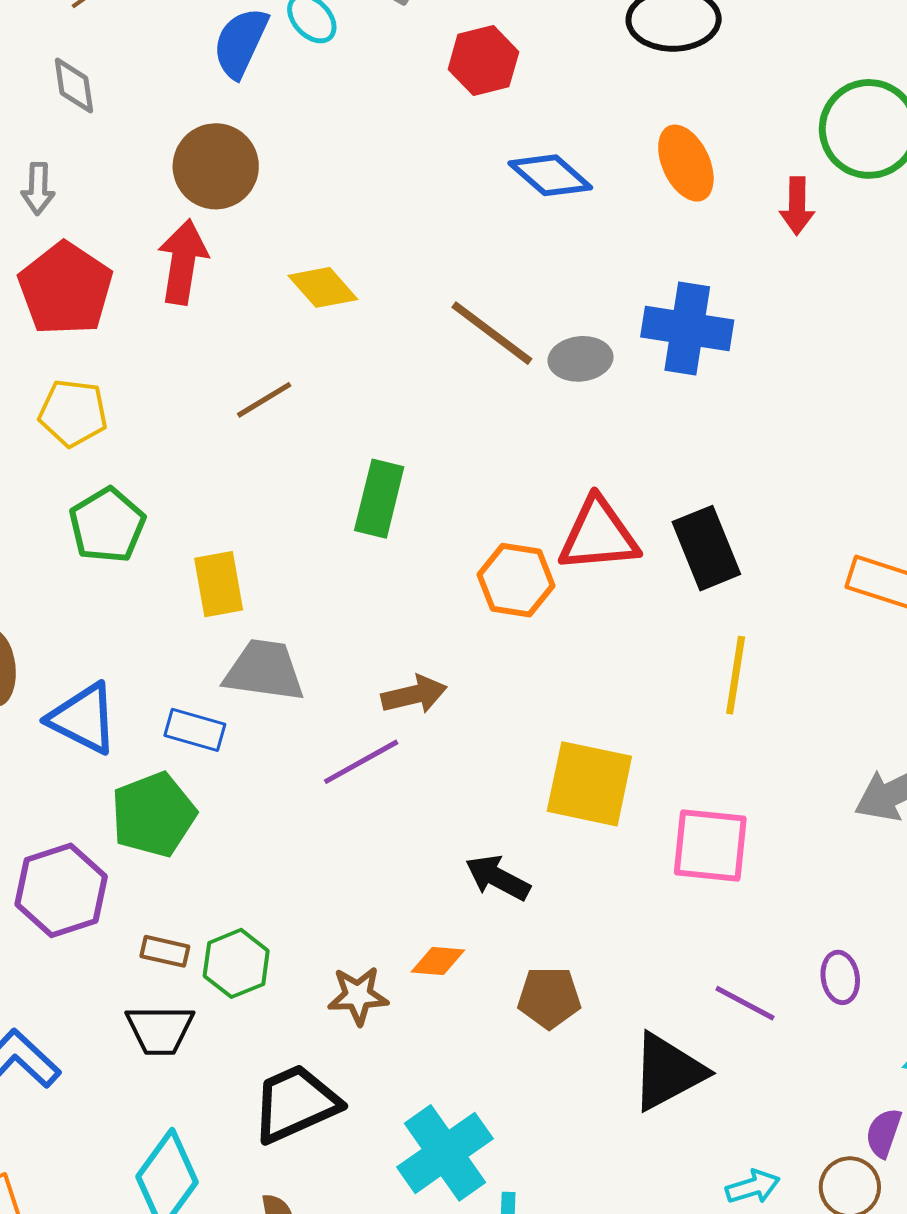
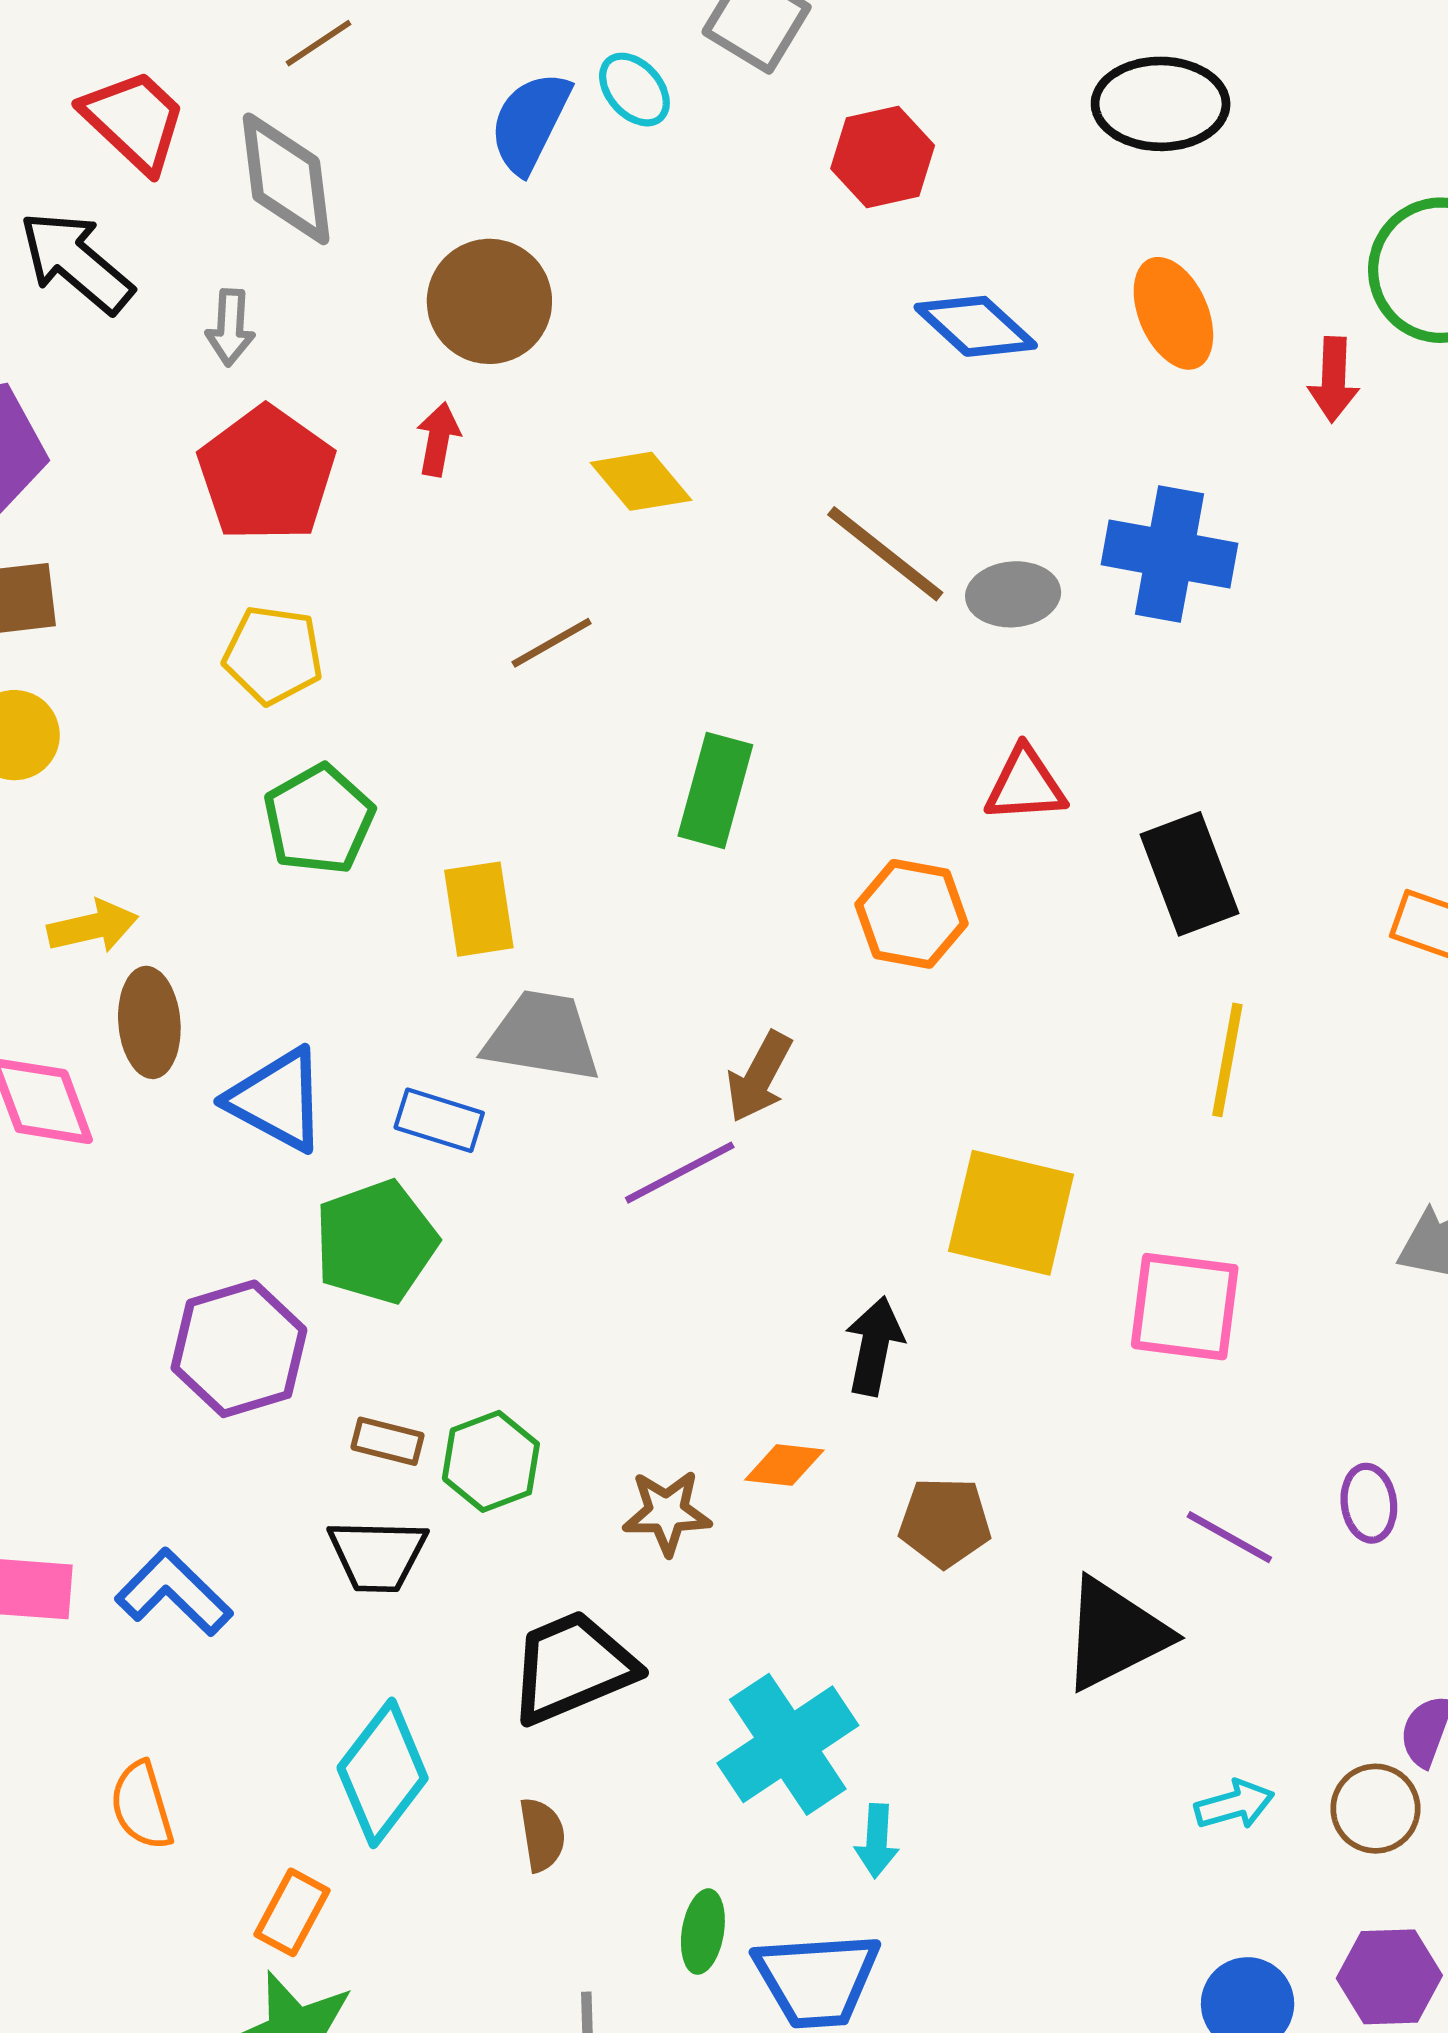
gray diamond: (74, 86) -> (286, 179), size x1.6
red arrow: (183, 262) -> (438, 439), size x0.6
red triangle: (598, 535) -> (1025, 785), moved, size x0.7
brown arrow: (414, 695) -> (759, 1077), turned 130
black arrow: (498, 878) -> (874, 1346), turned 72

